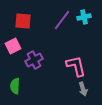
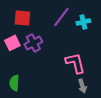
cyan cross: (84, 17) -> (83, 22), moved
purple cross: (34, 60) -> (33, 43), moved

